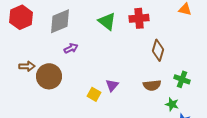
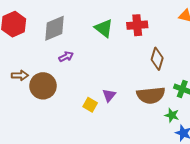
brown semicircle: (152, 85) -> (151, 95), size x1.5

